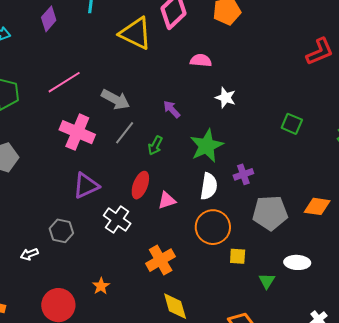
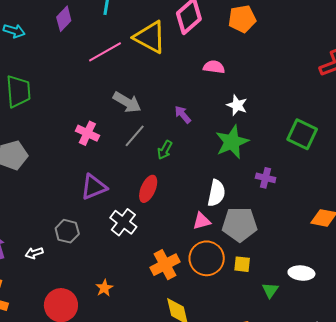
pink line: (64, 82) -> (105, 52), moved
green square: (292, 124) -> (302, 134), size x1.4
pink cross: (77, 132) -> (87, 133), size x0.7
green star: (207, 146) -> (232, 142), moved
purple cross: (243, 174) -> (266, 178), moved, turned 30
pink triangle: (167, 200) -> (202, 221), moved
gray pentagon: (270, 213) -> (240, 224), moved
orange circle: (213, 227) -> (207, 258), moved

